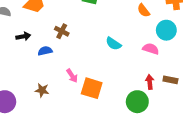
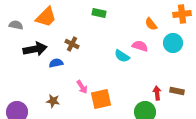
black arrow: (23, 36) -> (35, 49), size x1.6
pink semicircle: (151, 49) -> (140, 46), moved
orange square: (92, 88) -> (101, 99), turned -30

